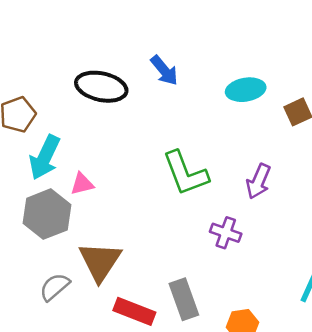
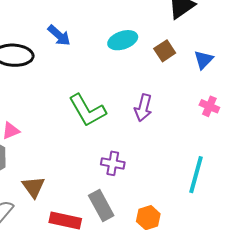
purple cross: (226, 233) -> (113, 163), moved
brown triangle: (100, 261) -> (33, 187), size x0.7

